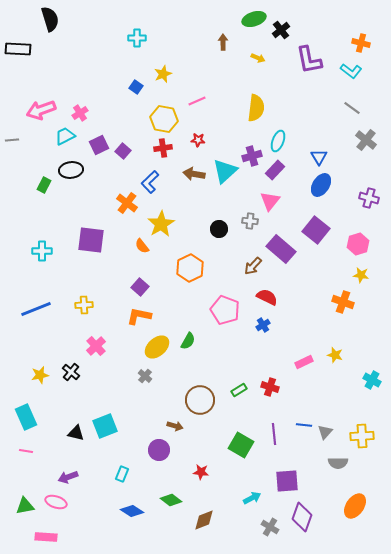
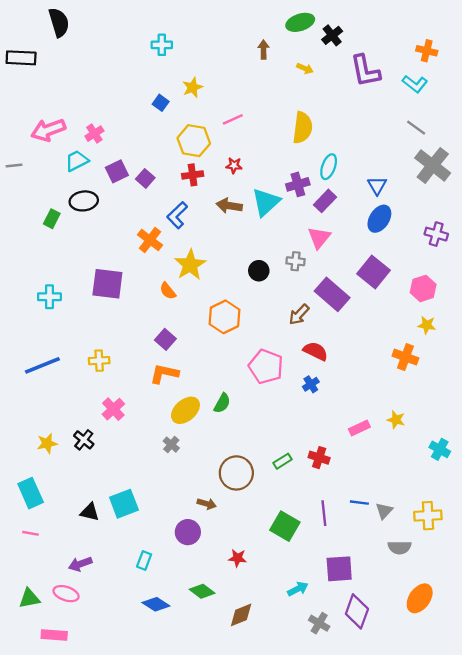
gray cross: (366, 140) -> (433, 165), size x1.4

